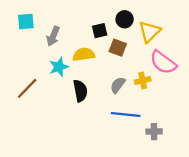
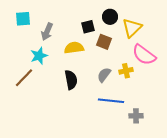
cyan star: (59, 67) -> (39, 56), moved

